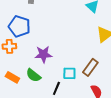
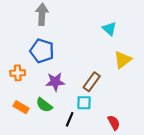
blue pentagon: (19, 26) -> (42, 51), moved
brown rectangle: (90, 67) -> (92, 82), moved

